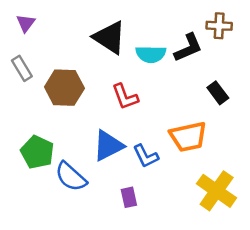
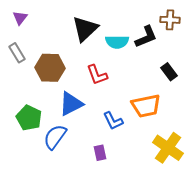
black triangle: (110, 37) -> (85, 29), turned 44
blue triangle: (108, 146) -> (71, 104), moved
blue semicircle: (71, 177) -> (55, 137), turned 84

